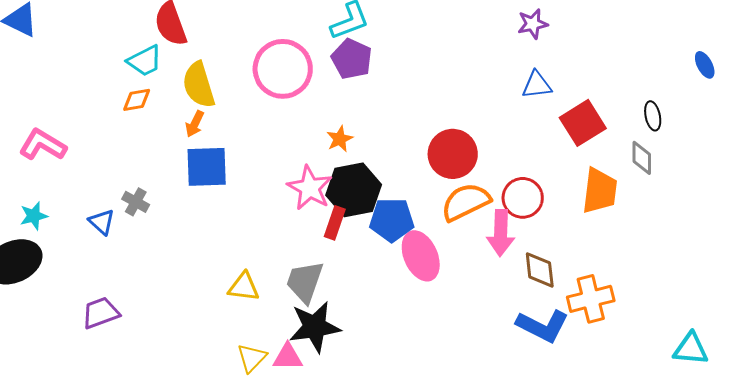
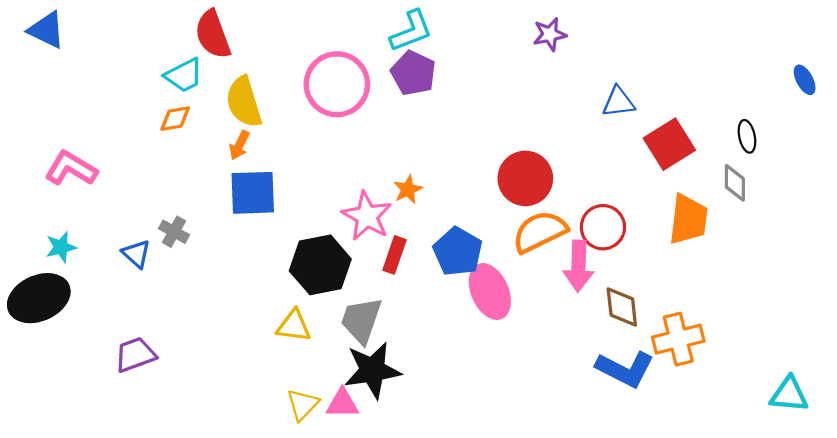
purple star: (533, 24) -> (550, 34), moved
orange star: (340, 139) -> (408, 190), moved
black hexagon: (354, 190) -> (320, 265), moved
blue pentagon: (392, 220) -> (458, 252), turned 30

